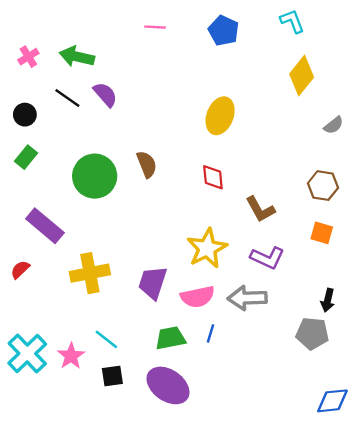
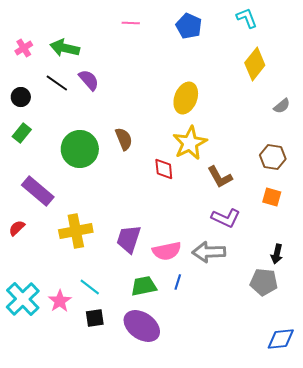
red diamond: (213, 177) -> (164, 169), moved
yellow star: (207, 248) -> (190, 143), moved

